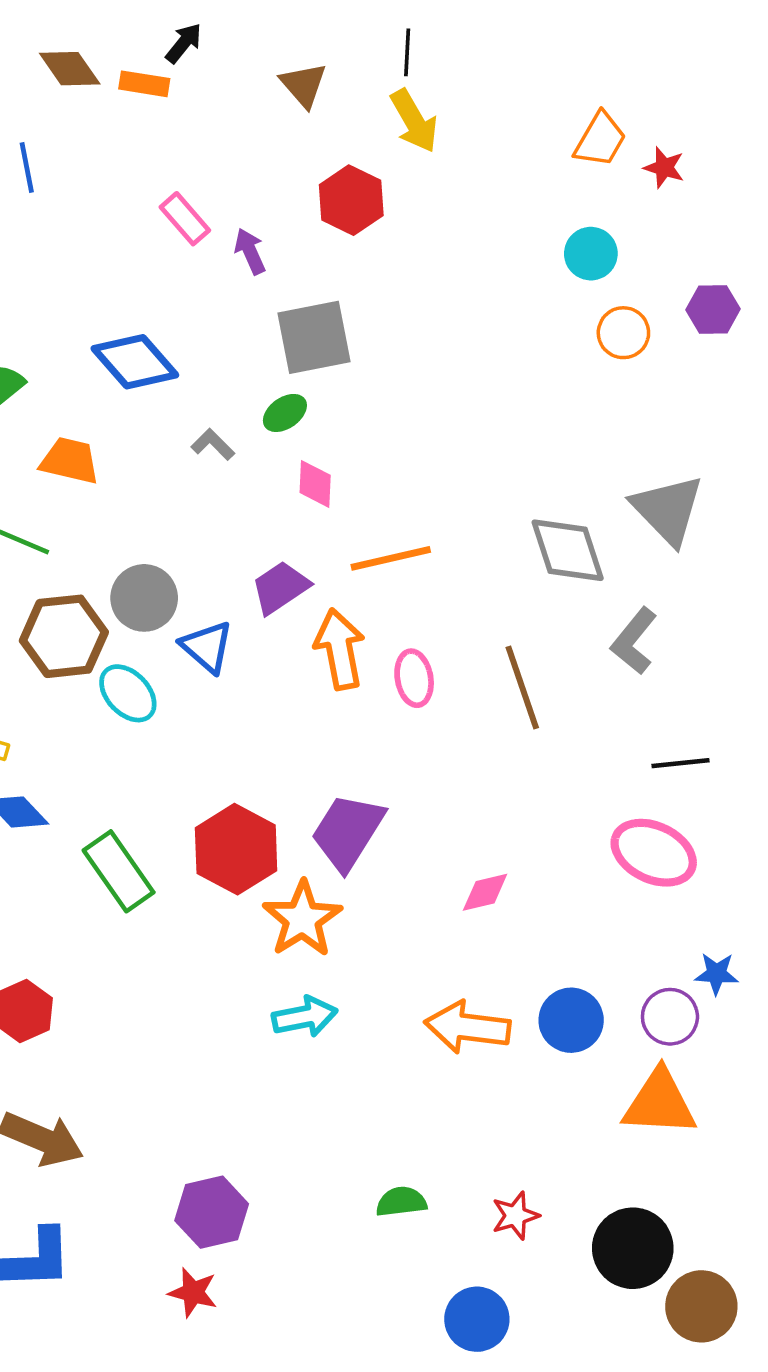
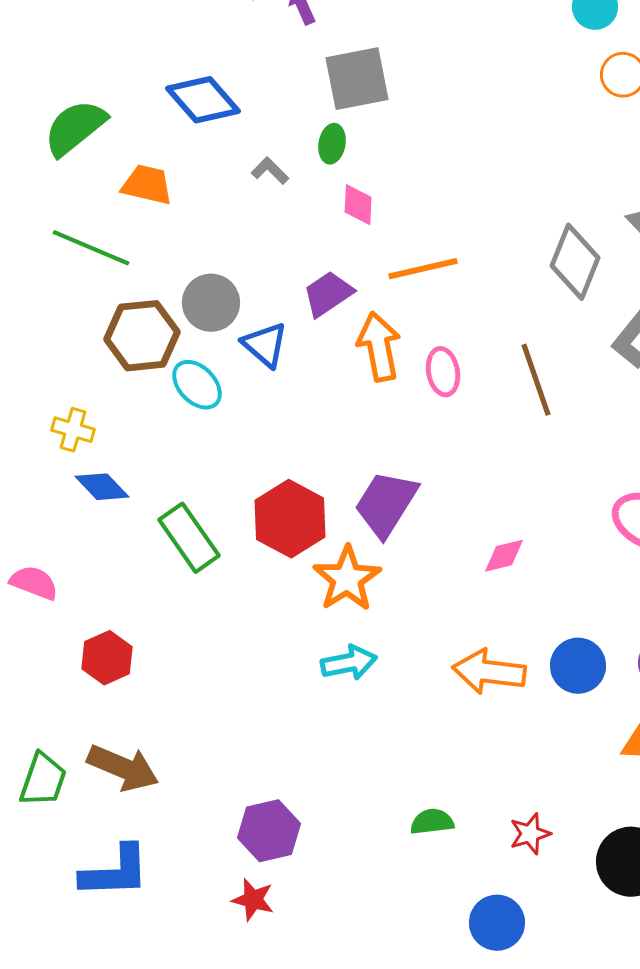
green ellipse: (285, 413) -> (332, 144), turned -45
gray diamond: (568, 550) -> (575, 262), turned 40

